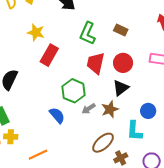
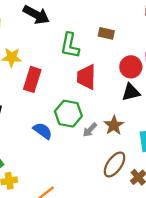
red circle: (123, 63) -> (131, 67), moved
black triangle: (121, 88) -> (131, 92), moved, turned 36
blue semicircle: (57, 115) -> (43, 131), moved

